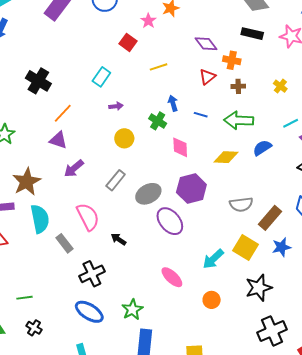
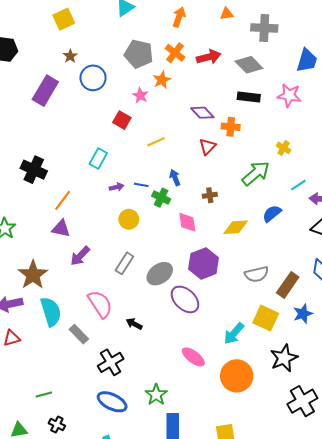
brown cross: (238, 86) -> (210, 195), moved
blue line: (201, 115) -> (141, 185), moved
green arrow: (239, 120) -> (256, 173), moved, turned 144
orange circle: (212, 300) -> (237, 376), size x1.8

